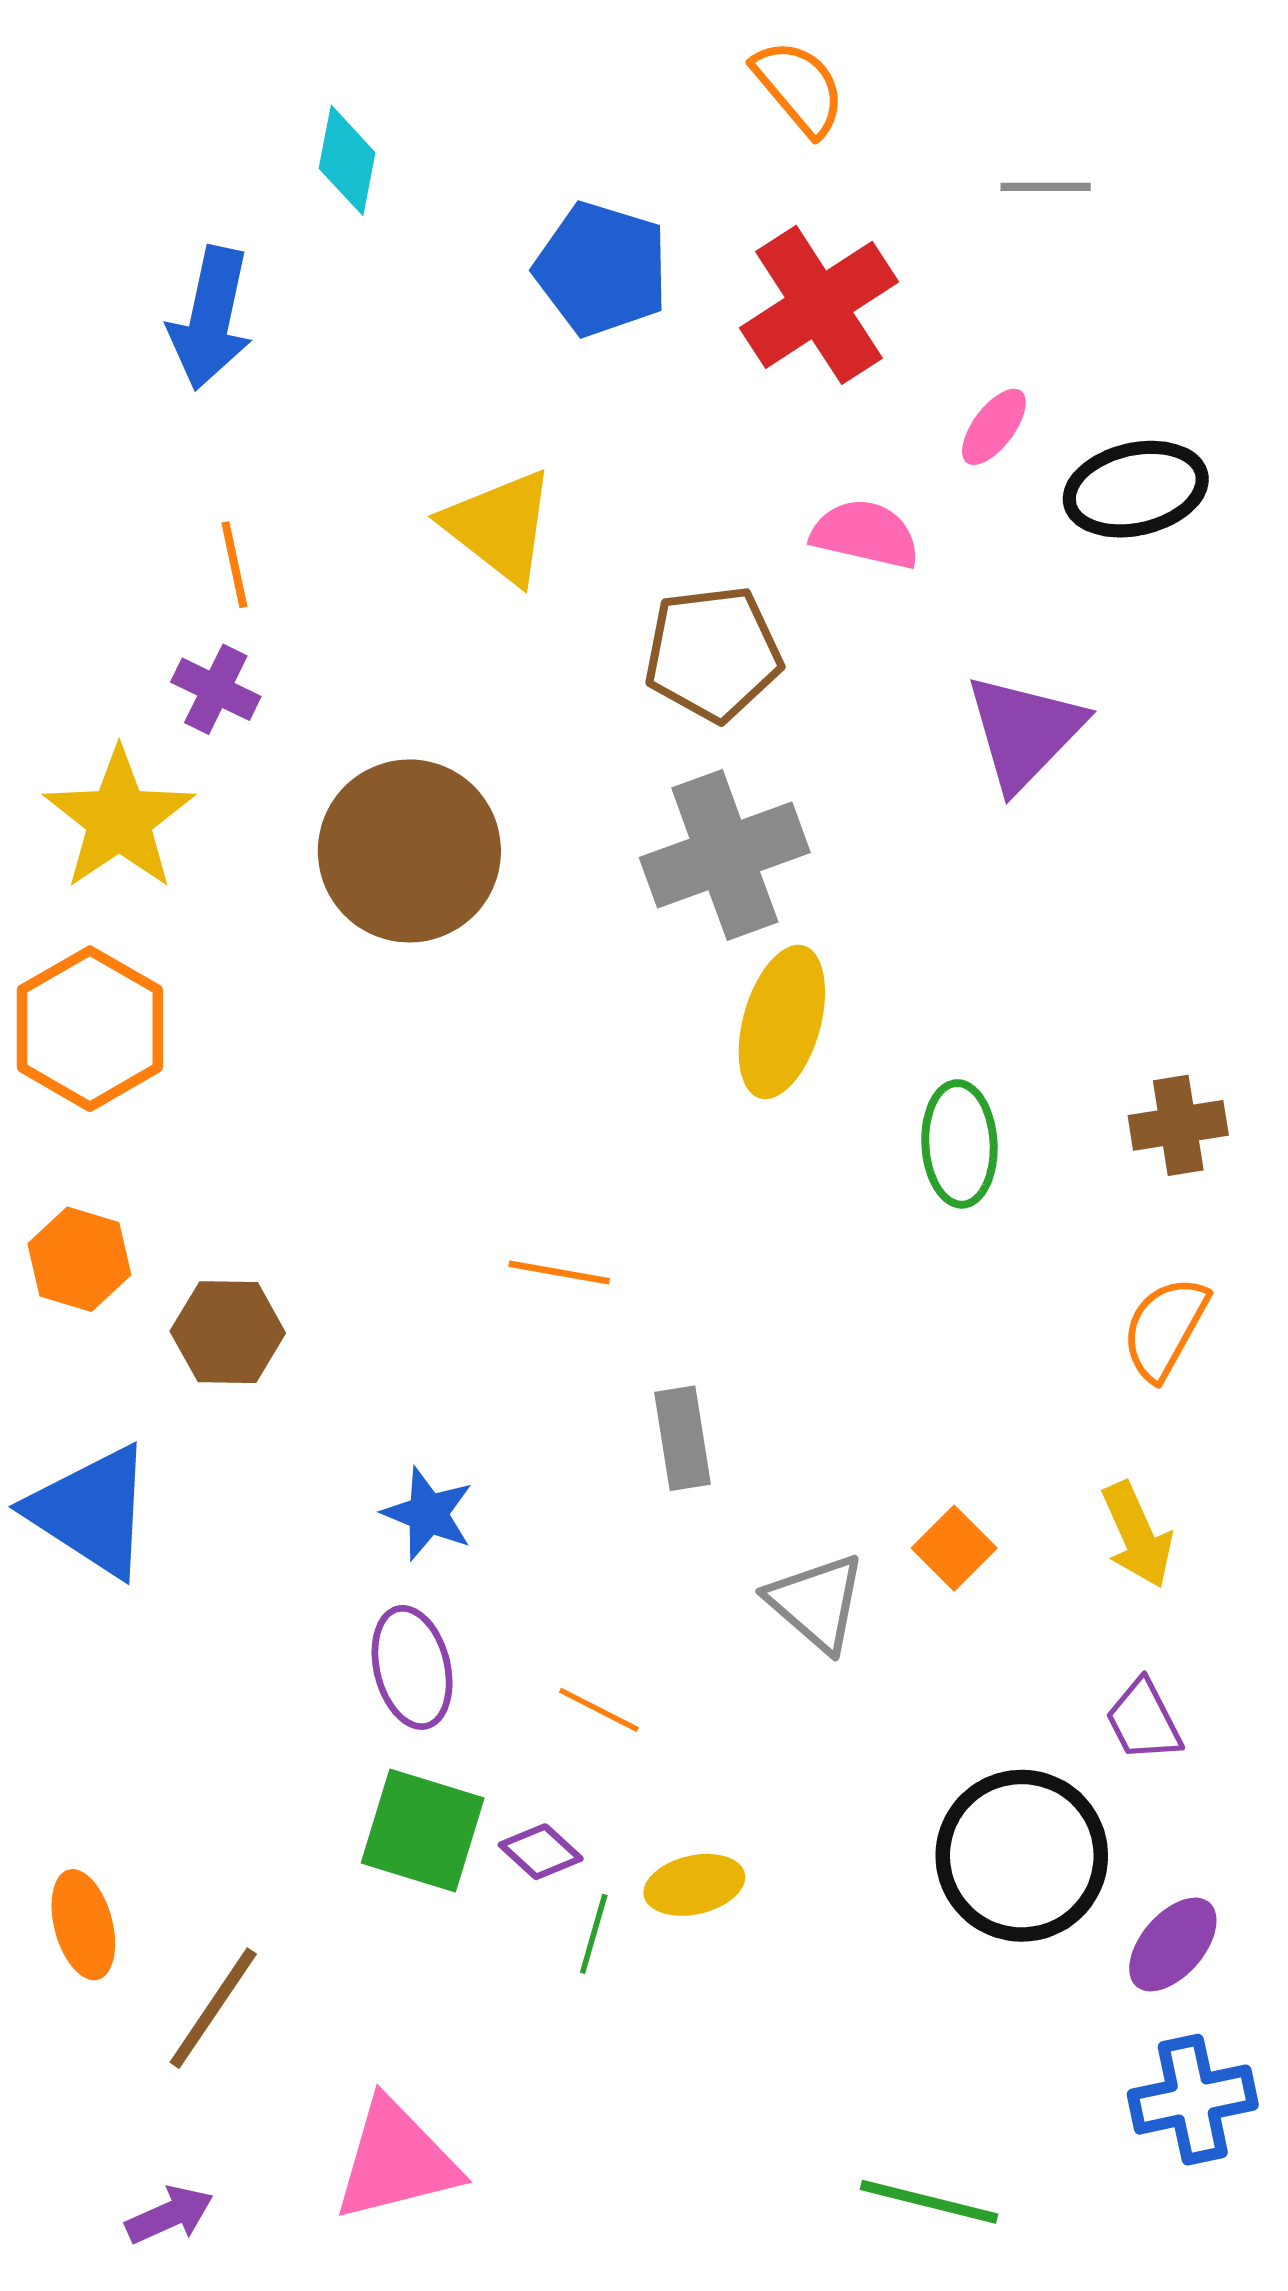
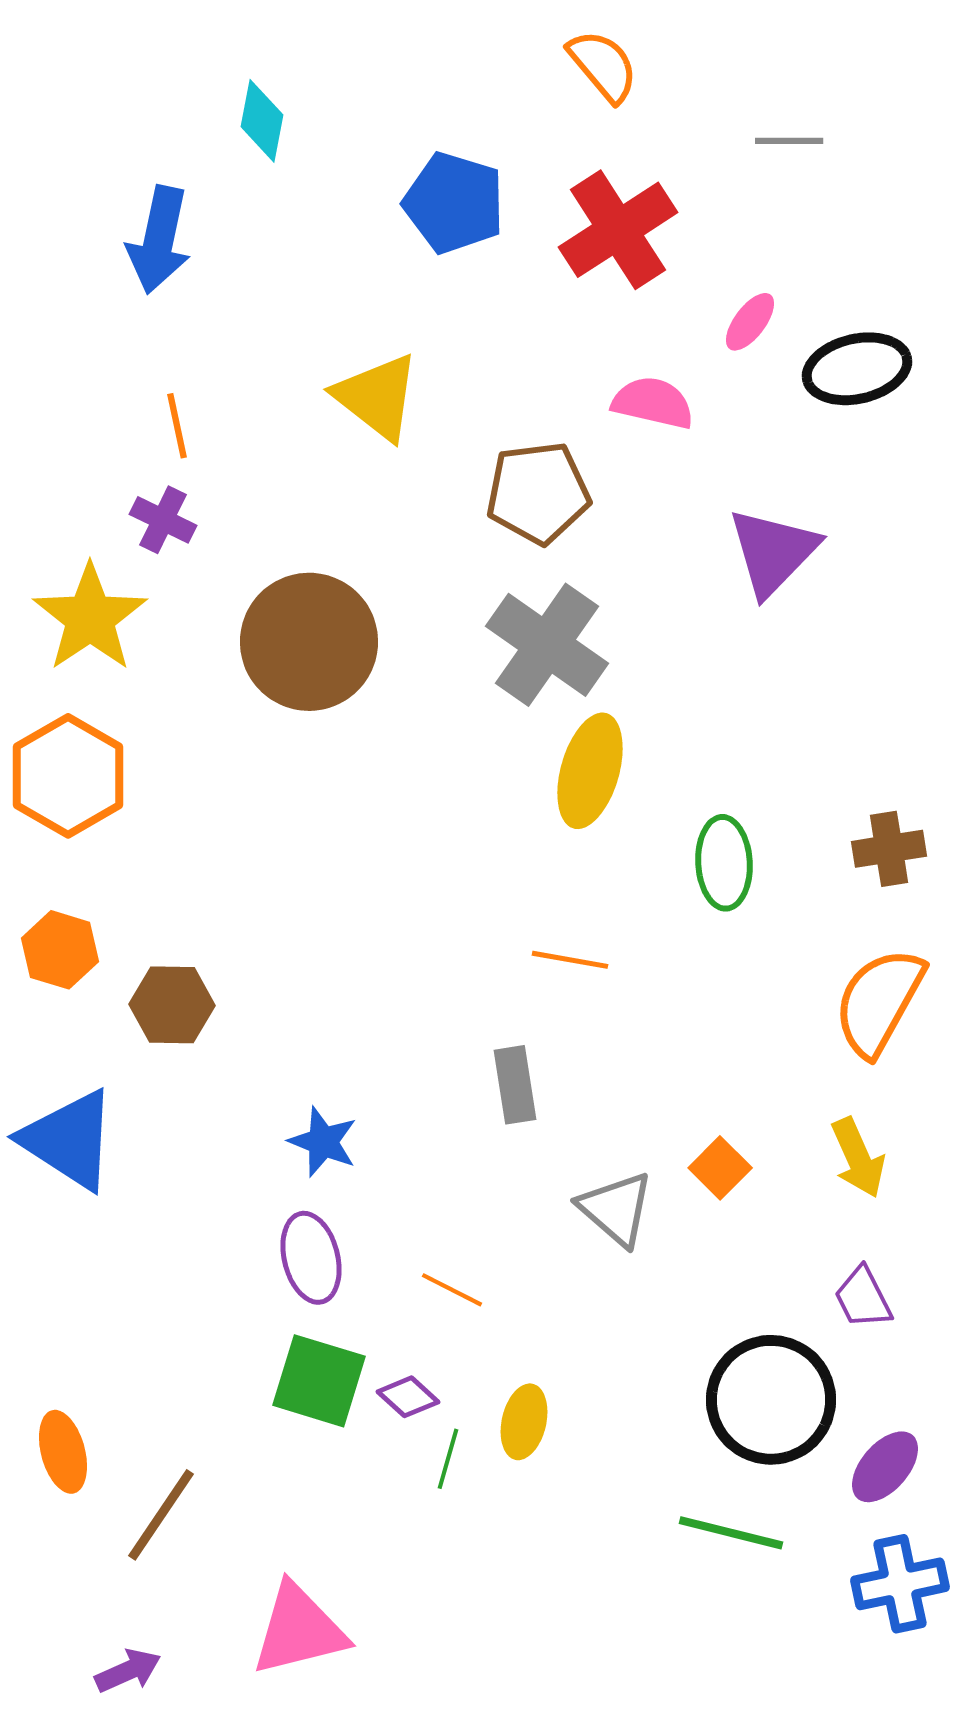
gray cross: (725, 855) -> (547, 645), turned -35
orange line: (559, 1272) -> (570, 960), moved
orange semicircle: (1165, 1328) -> (879, 1002), size x1.4
yellow ellipse: (694, 1885) -> (524, 1422), turned -64
green line: (929, 2202) -> (731, 1533), moved

